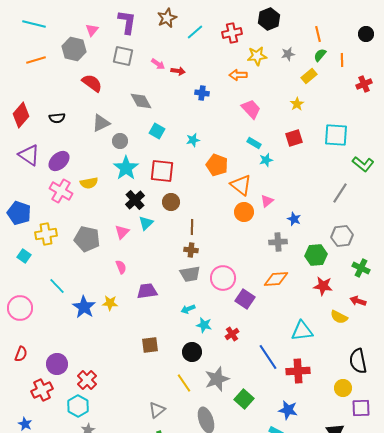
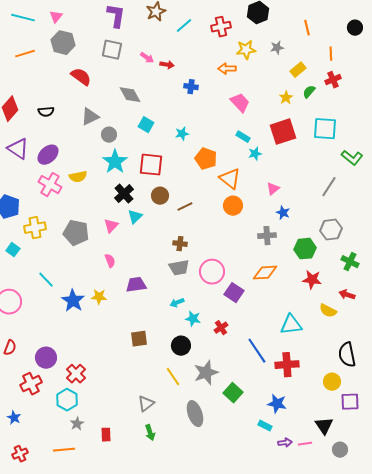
pink triangle: (92, 30) -> (56, 17), moved
green semicircle: (320, 55) -> (309, 92), moved
red cross: (364, 84) -> (333, 80), moved
red square: (294, 138) -> (283, 132), size x1.5
pink triangle: (267, 201) -> (273, 189), moved
brown line: (192, 227) -> (185, 207), moved, turned 63

